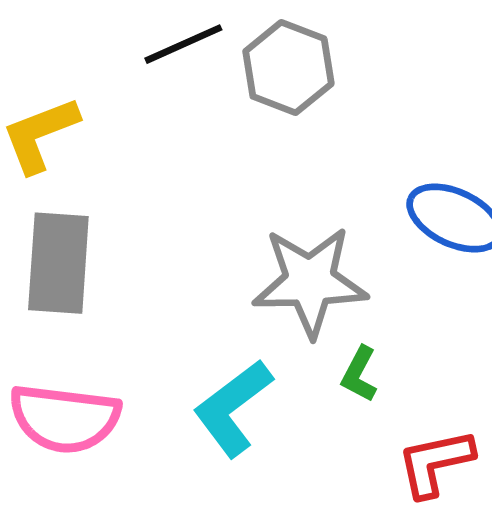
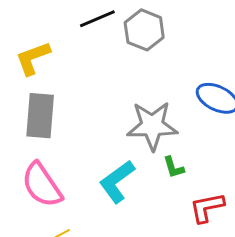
green L-shape: (359, 374) -> (174, 167), turned -45
pink semicircle: (65, 418) -> (42, 185), turned 48

